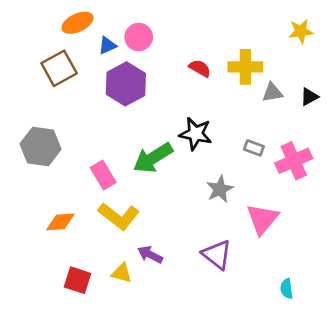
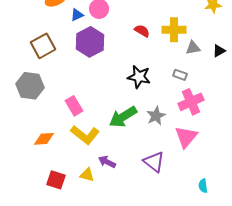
brown square: (59, 68) -> (43, 46), moved
gray rectangle: (254, 148) -> (180, 75), moved
green arrow: (153, 158) -> (123, 117), moved
pink cross: (294, 161) -> (191, 102), moved

